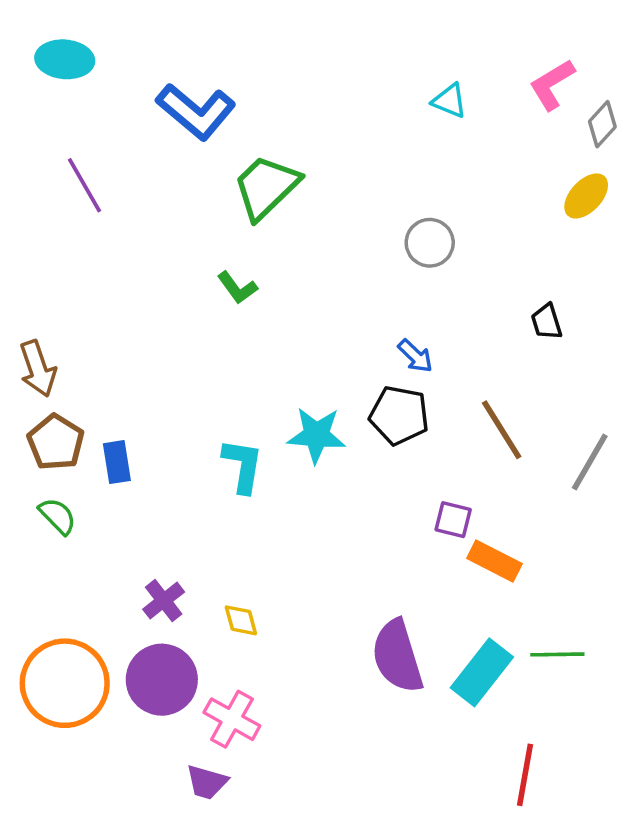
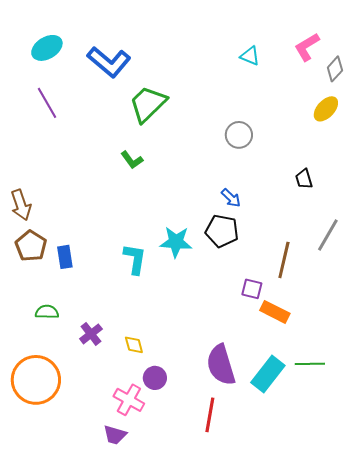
cyan ellipse: (65, 59) -> (47, 48), moved, turned -36
brown line: (502, 430) -> (284, 260), moved, turned 45
gray line: (590, 462) -> (328, 235), moved
green semicircle: (58, 516) -> (47, 312), moved, turned -45
purple circle: (162, 680) -> (155, 378), moved, size x0.6
red line: (525, 775) -> (210, 415), moved

